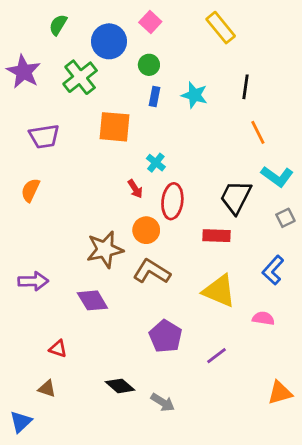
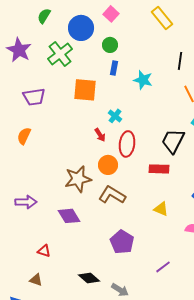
cyan star: (194, 95) -> (143, 80), moved
yellow triangle: (219, 291) -> (161, 209), size x0.6
purple line: (216, 356) -> (163, 267), moved

